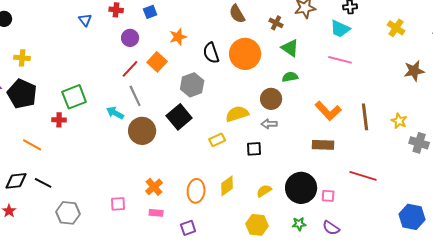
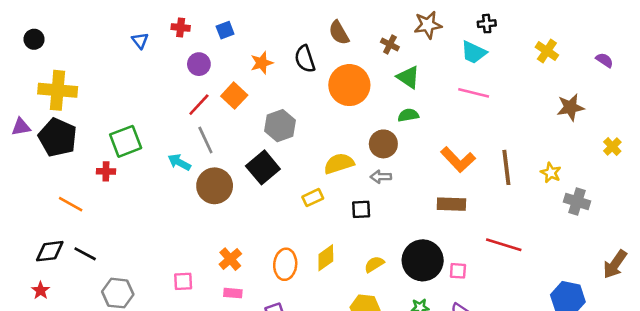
black semicircle: (211, 53) -> (305, 59), moved
yellow cross: (22, 58) -> (58, 90), size x1.8

